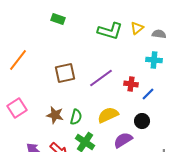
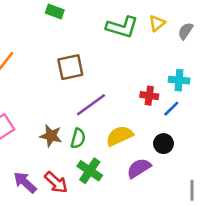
gray semicircle: (159, 34) -> (186, 31), turned -64
cyan cross: (154, 60) -> (179, 80), moved
brown square: (65, 73) -> (70, 67), moved
purple line: (101, 78) -> (91, 105), moved

